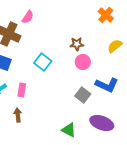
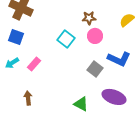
cyan square: (43, 62) -> (66, 39), moved
pink rectangle: (22, 90) -> (34, 64), turned 32
brown arrow: (18, 115) -> (28, 98), moved

